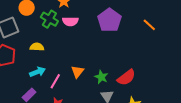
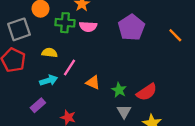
green cross: (49, 19) -> (65, 23), turned -30
orange triangle: (77, 72) -> (93, 83), turned -48
pink line: (55, 81) -> (70, 67), moved

